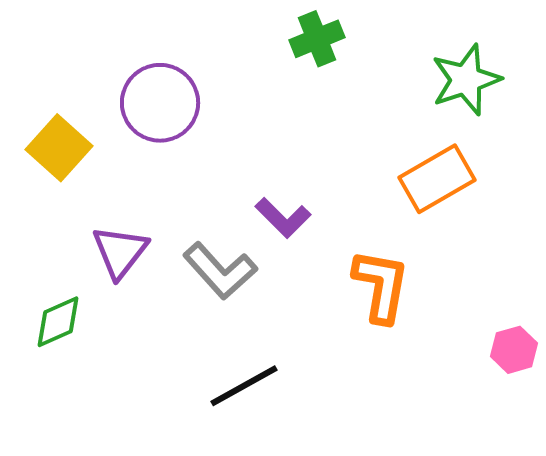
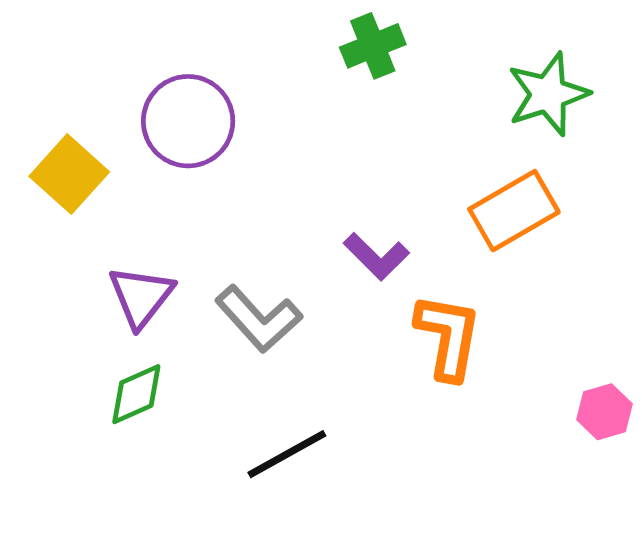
purple L-shape: (283, 218) -> (376, 256), moved
green diamond: (58, 322) -> (136, 394), moved

